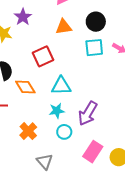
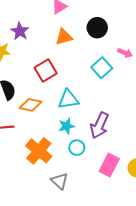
cyan square: (94, 48) -> (102, 68), moved, turned -30
orange diamond: (25, 87) -> (31, 105), turned -40
orange cross: (28, 131) -> (39, 151), size x1.4

